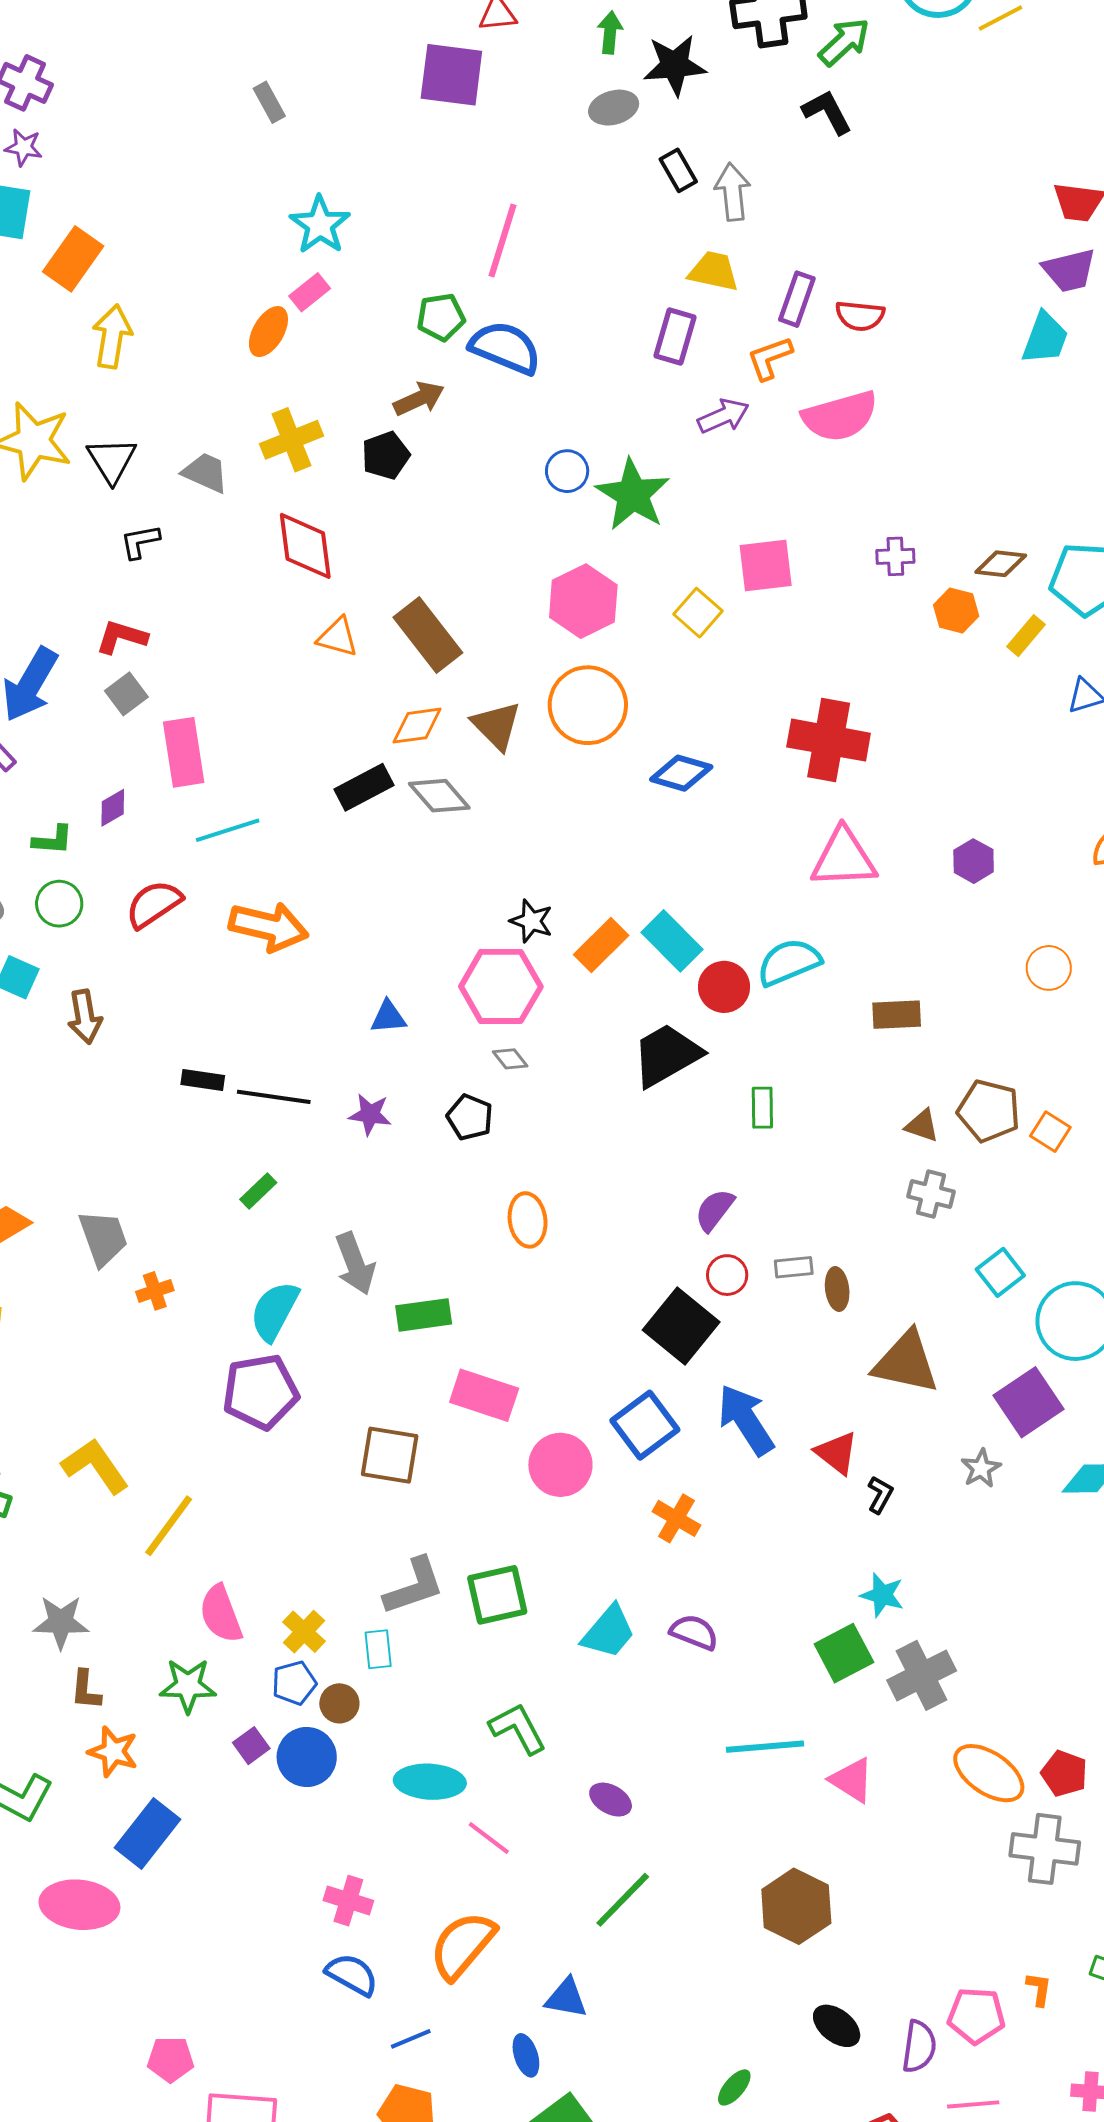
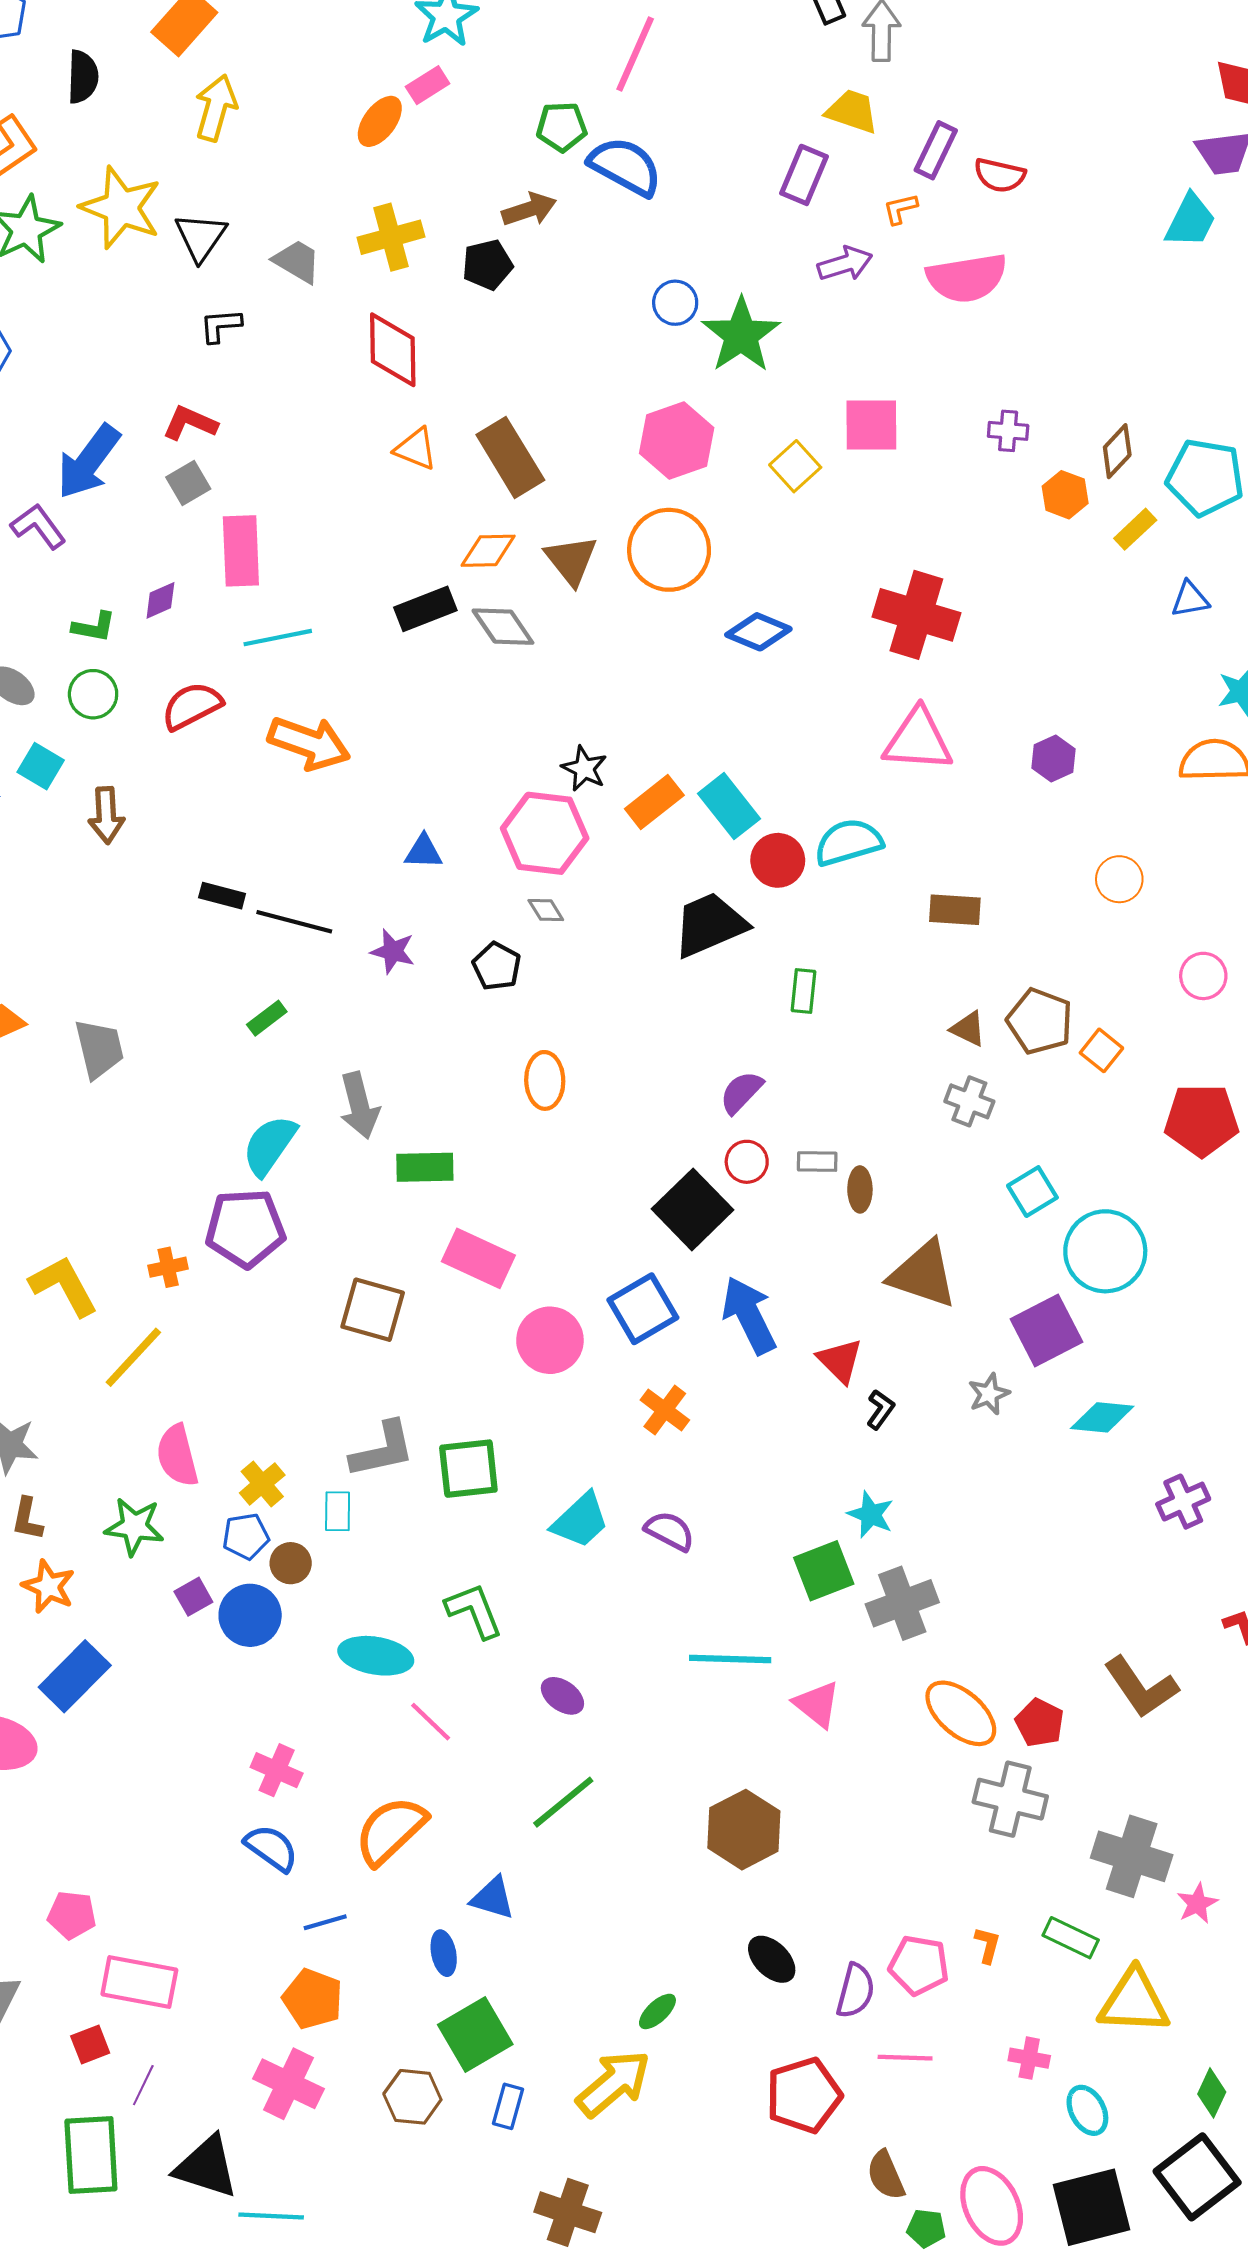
orange L-shape: (770, 358) -> (900, 209), size x0.7
brown diamond: (1001, 564) -> (1117, 451), turned -60
orange cross: (155, 1291) -> (168, 1267), moved

